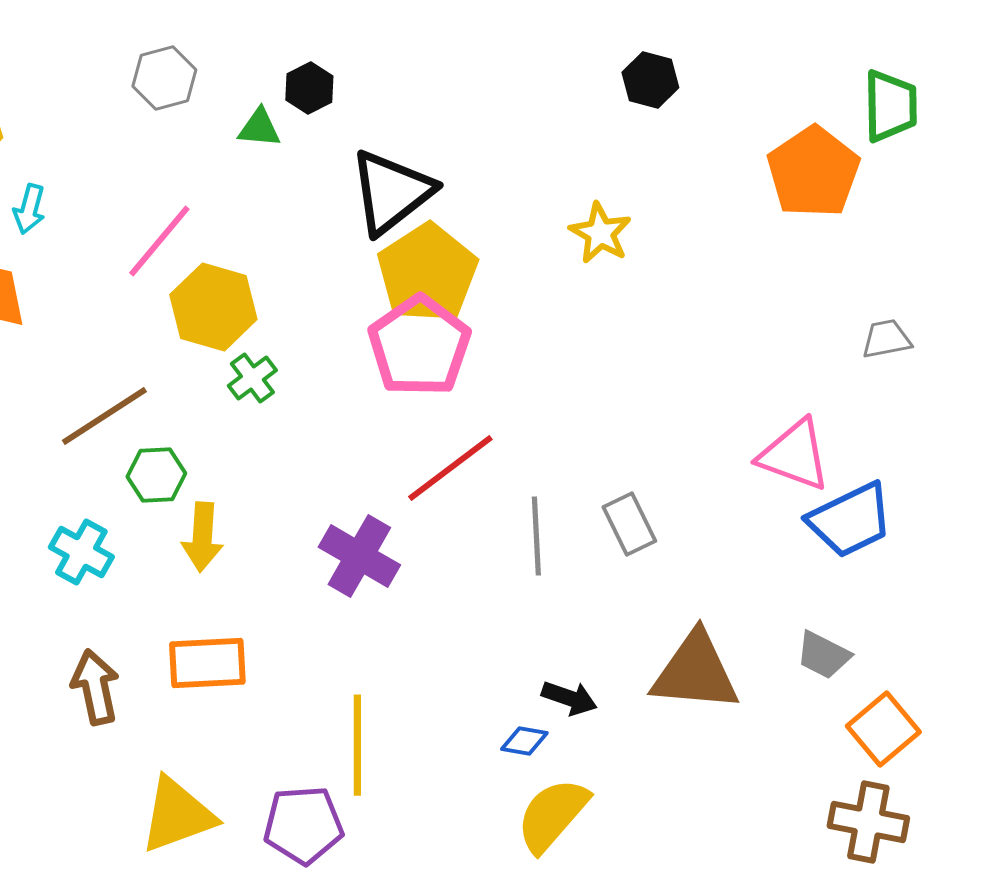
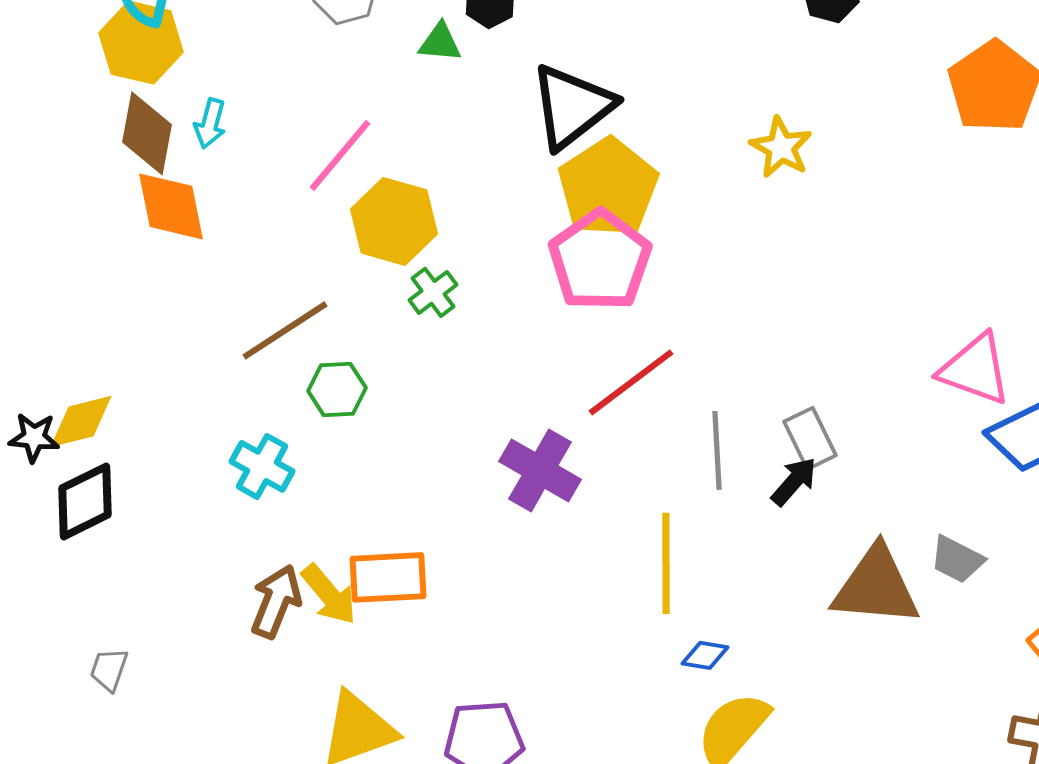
yellow arrow: (202, 537) -> (329, 594), moved, turned -44
gray trapezoid: (823, 655) -> (957, 559), moved
brown arrow: (95, 687) -> (276, 601), turned 34
black arrow: (569, 698) -> (794, 481), moved, turned -68
yellow line: (357, 745) -> (666, 563), moved

